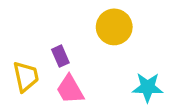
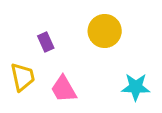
purple rectangle: (60, 56) -> (46, 42), moved

